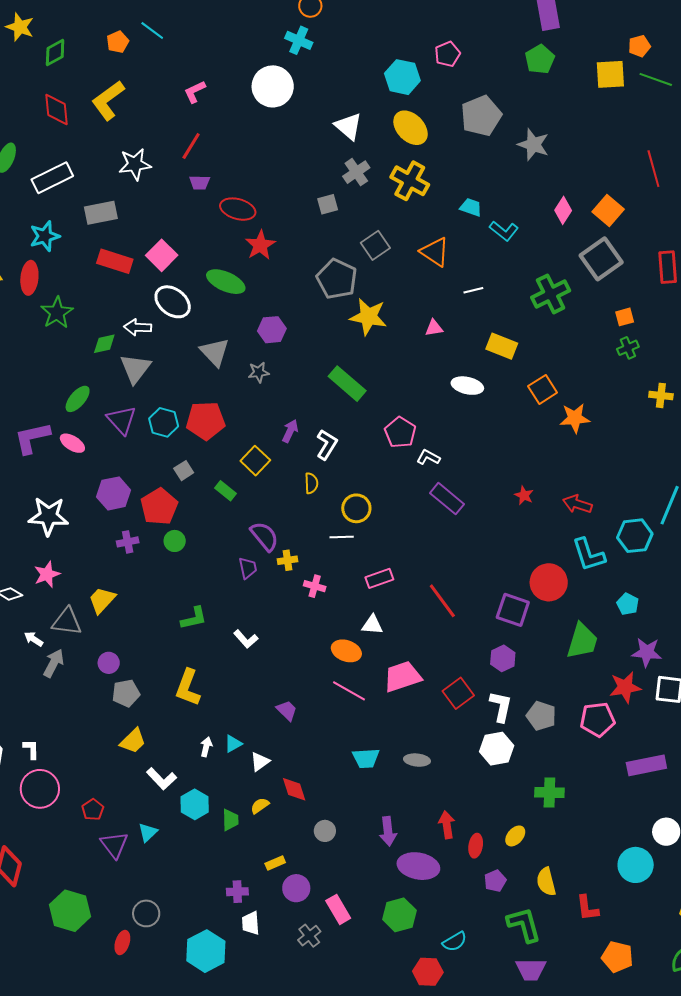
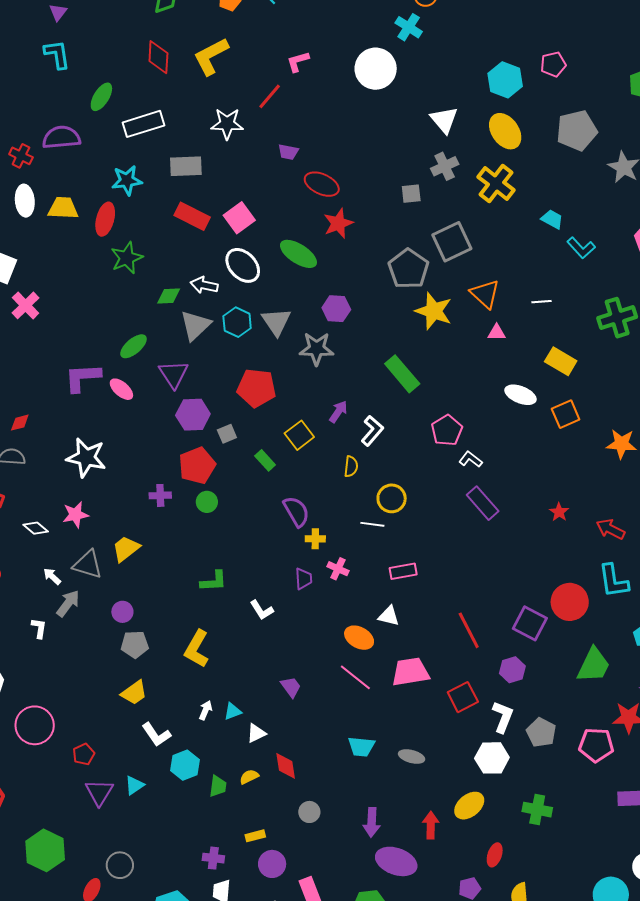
red line: (191, 146) -> (270, 96), moved
gray square: (375, 245) -> (452, 242), size x1.4
orange triangle: (435, 252) -> (485, 294), moved
gray star: (259, 372) -> (316, 349), size x1.6
orange square: (543, 389) -> (566, 414), moved
cyan hexagon: (164, 422) -> (237, 322), moved
purple hexagon: (114, 493) -> (193, 415), moved
purple trapezoid: (248, 568) -> (304, 579), moved
red line: (442, 601) -> (469, 630), moved
white L-shape: (31, 749) -> (39, 628), moved
yellow ellipse: (515, 836) -> (469, 806), moved, size x1.4
red ellipse: (476, 846) -> (495, 855), moved

